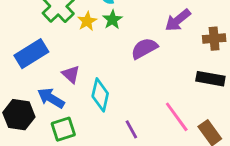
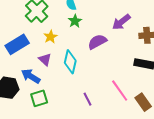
yellow star: (87, 21) -> (50, 37), moved
cyan diamond: (100, 95) -> (70, 62), moved

